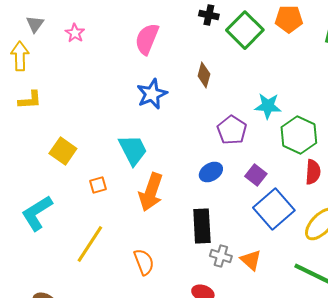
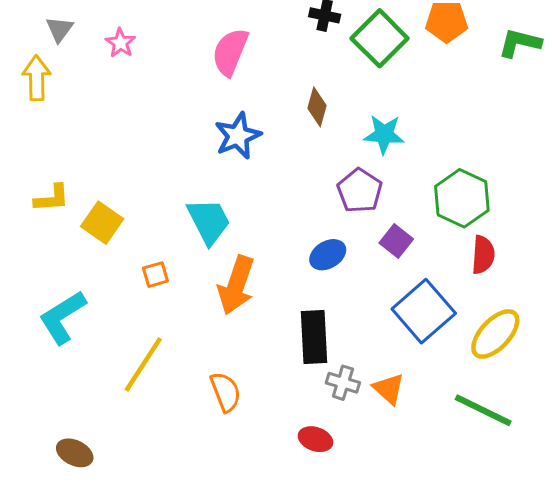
yellow L-shape: (30, 100) -> (52, 198), moved
cyan star: (268, 106) -> (384, 134), moved
purple square: (256, 175) -> (396, 241), moved

